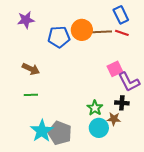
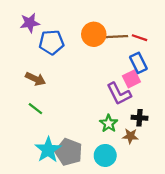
blue rectangle: (121, 15) -> (138, 63), moved
blue pentagon: (59, 37) -> (51, 42), moved
purple L-shape: (129, 82) -> (119, 94), moved
green line: (31, 95) -> (35, 109), turned 40
cyan circle: (99, 128) -> (105, 155), moved

